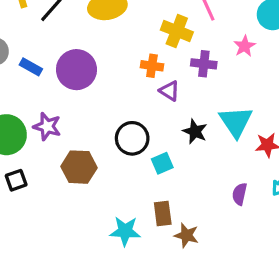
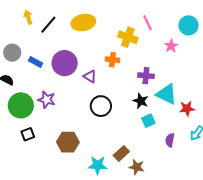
purple cross: (204, 64) -> (146, 76), moved
purple triangle: (169, 91) -> (90, 76), moved
cyan triangle: (236, 122) -> (167, 94), turned -30
cyan square: (162, 163) -> (148, 121), moved
brown hexagon: (79, 167) -> (68, 142), moved
brown rectangle: (163, 214) -> (121, 153), turned 56

